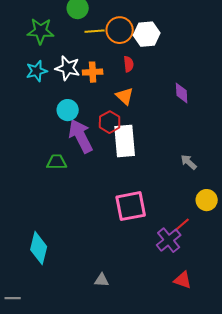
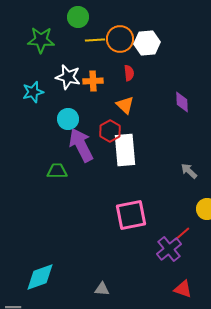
cyan star: (37, 71) -> (33, 92), moved
cyan diamond: (39, 248) -> (40, 277), moved, turned 56

